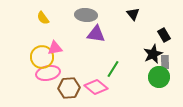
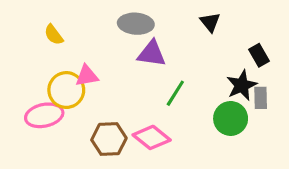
yellow semicircle: (43, 18) -> (54, 35), moved
green line: (113, 69) -> (175, 93), moved
pink ellipse: (48, 73) -> (44, 115), moved
green circle: (159, 77) -> (231, 118), moved

